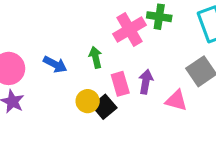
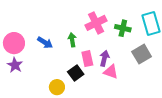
green cross: (159, 17) -> (123, 28), moved
pink triangle: (176, 100) -> (111, 72), moved
yellow circle: (88, 101) -> (57, 87), moved

